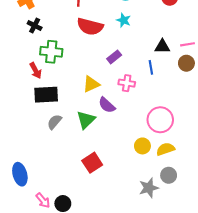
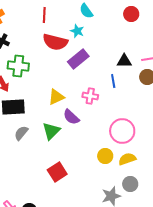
cyan star: (124, 20) -> (77, 31), moved
purple rectangle: (114, 57) -> (78, 59), moved, size x1.5

